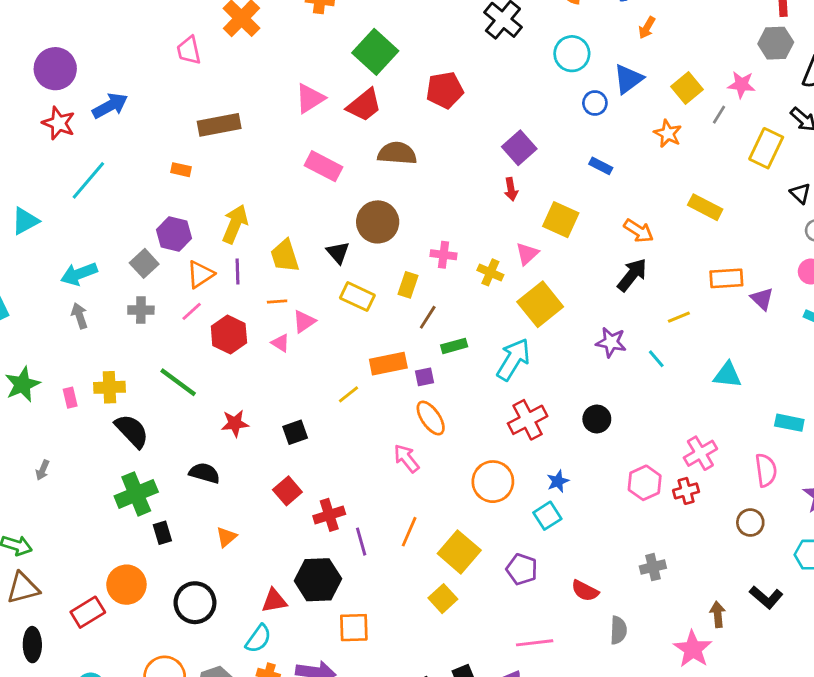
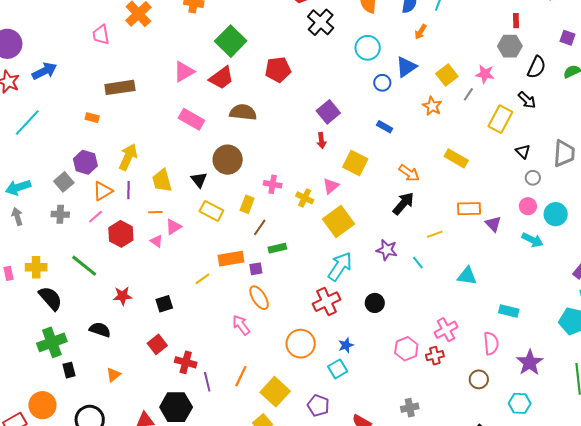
cyan arrow: (513, 359) -> (340, 266), moved
red cross: (329, 515) -> (186, 362), turned 30

